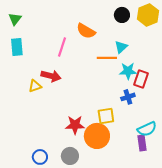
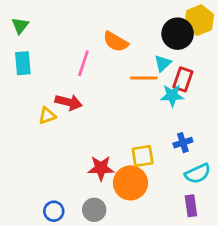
black circle: (122, 15) -> (178, 34), moved, size x1.5
red rectangle: (141, 79) -> (183, 79), moved
blue cross: (128, 97) -> (183, 143), moved
purple rectangle: (142, 143) -> (191, 206), moved

